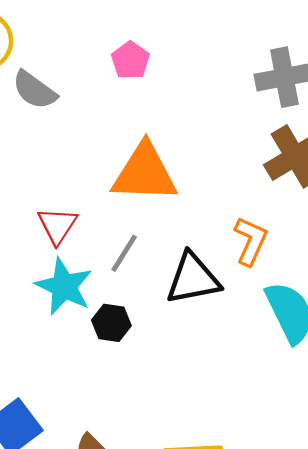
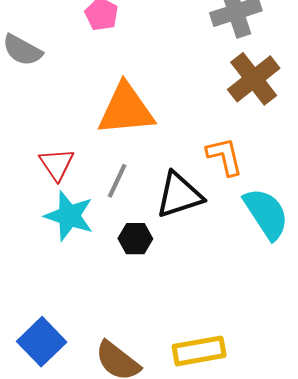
orange L-shape: (251, 241) -> (225, 156), turned -30
black hexagon: (111, 323) -> (135, 239), moved

